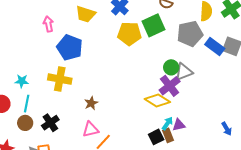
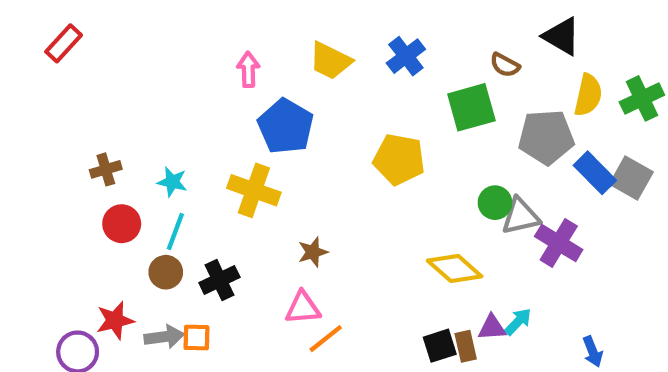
yellow pentagon: (129, 34) -> (399, 159), moved
purple cross: (170, 86) -> (559, 243), moved, turned -30
cyan arrow: (167, 123) -> (518, 322), moved

